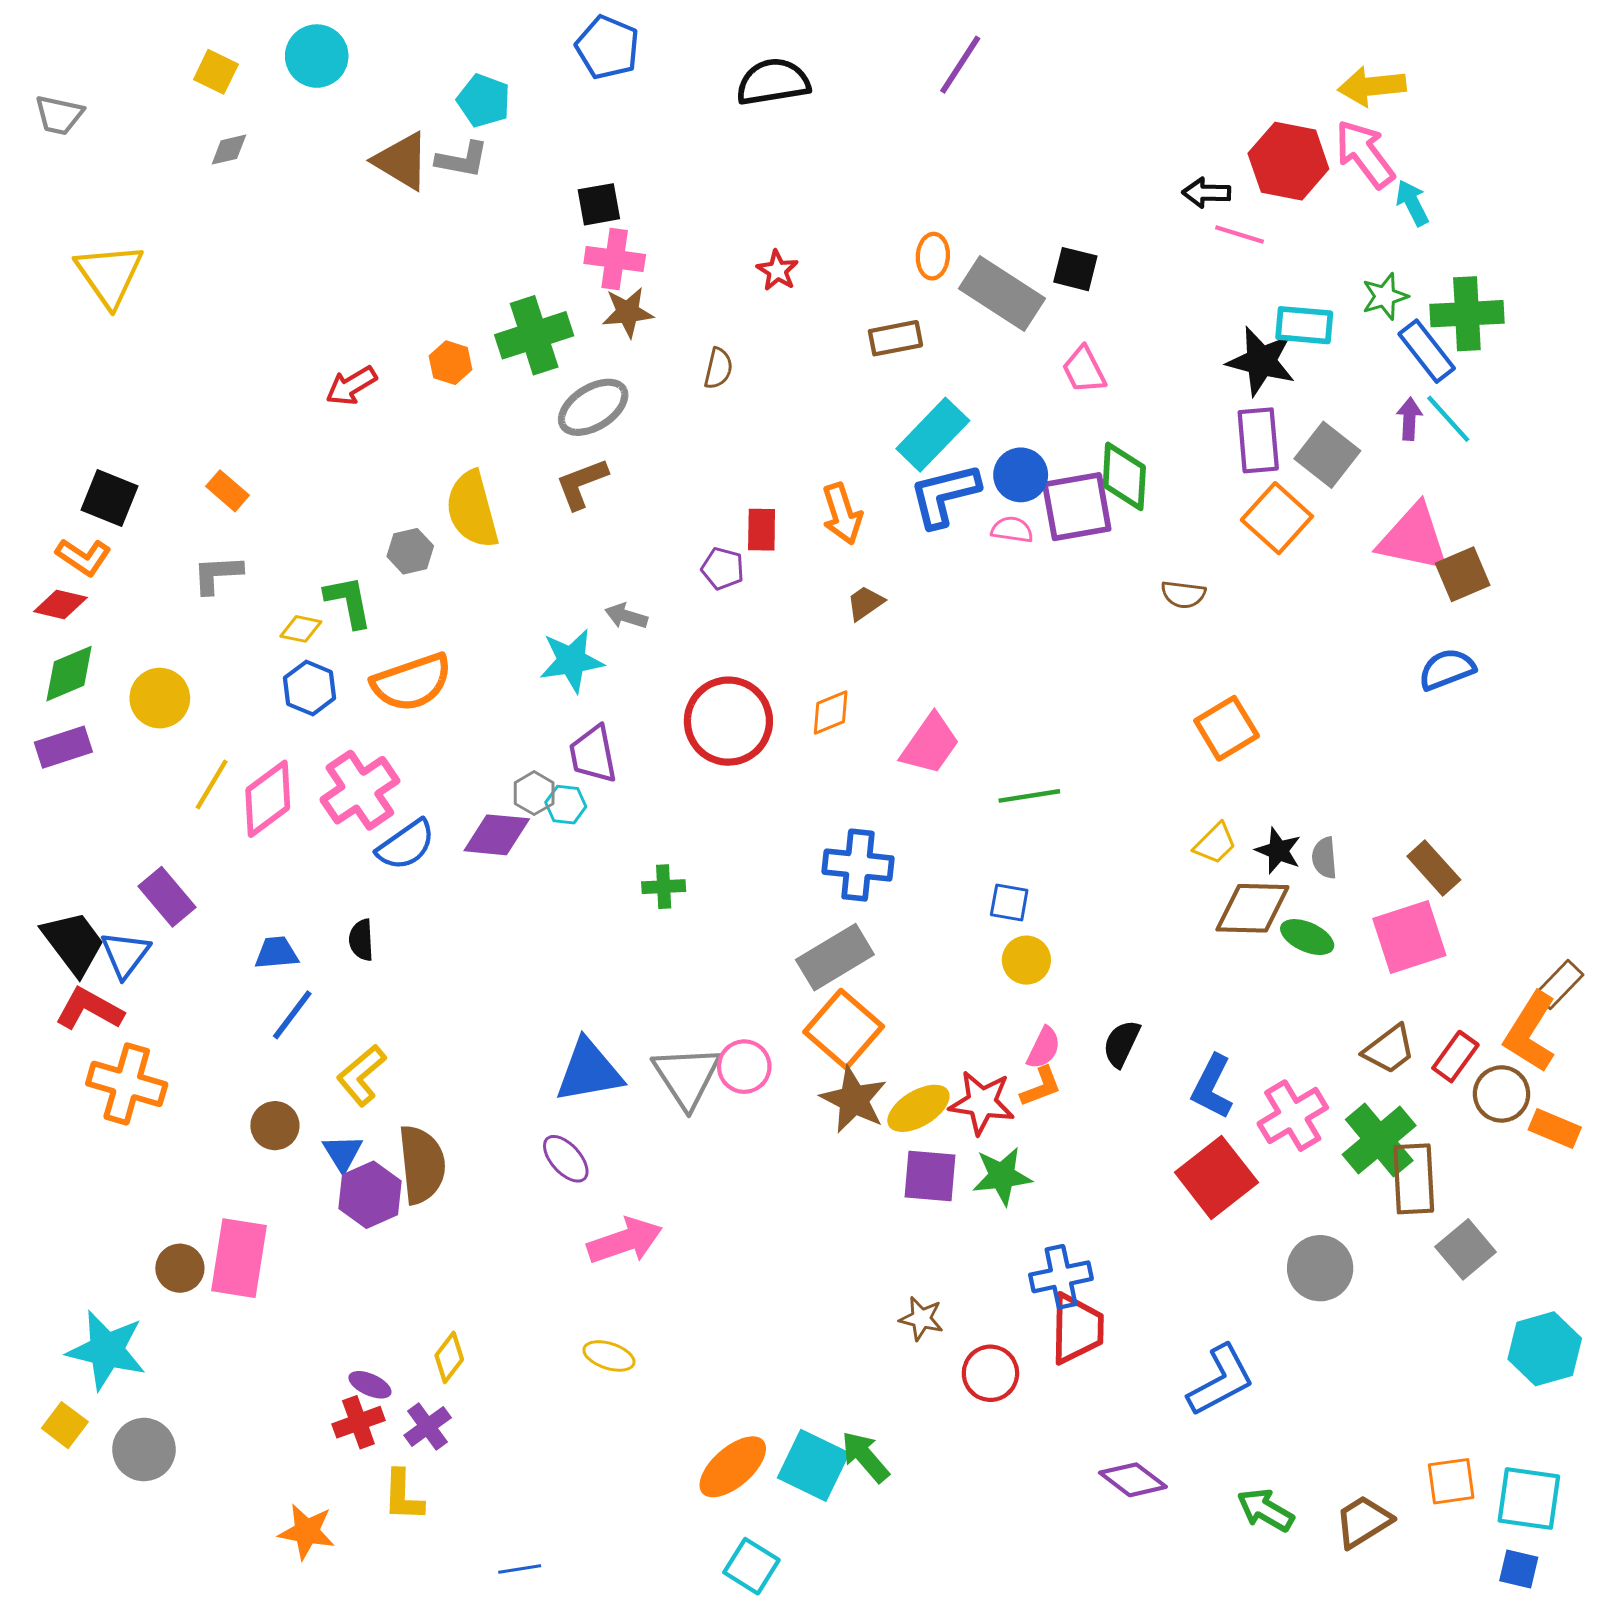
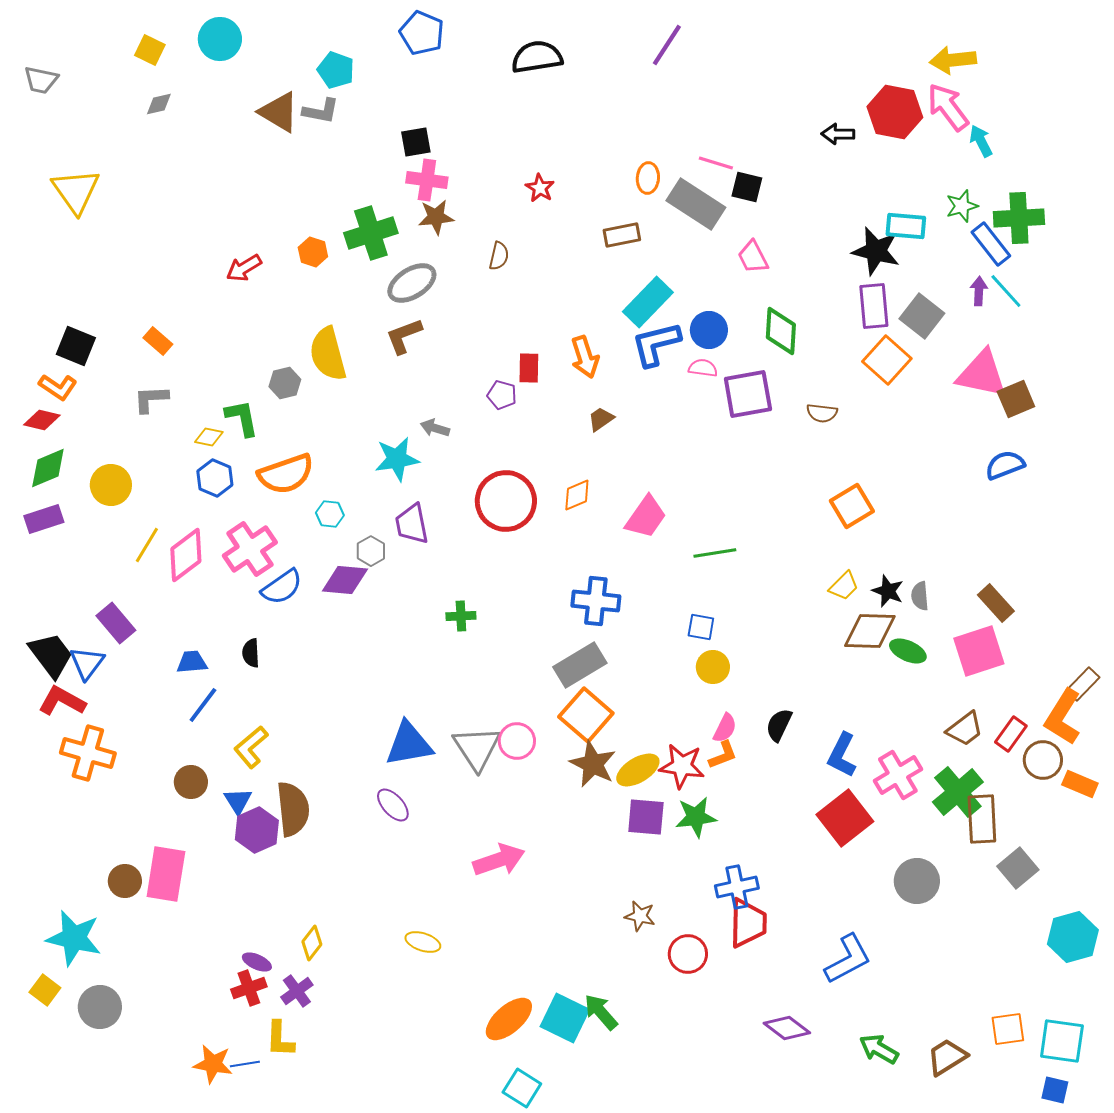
pink line: (1239, 235) -> (716, 163), moved
purple square: (1077, 507) -> (748, 394), moved
cyan hexagon: (566, 805) -> (330, 514), moved
pink arrow: (625, 1241) -> (499, 860), moved
blue line: (520, 1569) -> (245, 1064), moved

